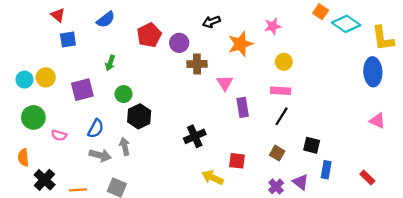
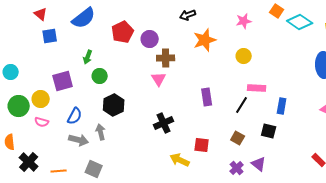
blue semicircle: (106, 19) -> (84, 18), size x1.4
black arrow: (211, 22) -> (188, 15), moved
pink star: (273, 26) -> (244, 21), moved
yellow circle: (46, 77) -> (41, 99), moved
pink triangle: (225, 83) -> (159, 79), moved
pink rectangle: (280, 91) -> (257, 88), moved
green circle: (124, 94) -> (100, 76), moved
blue rectangle: (326, 170) -> (282, 106), moved

